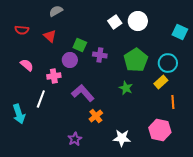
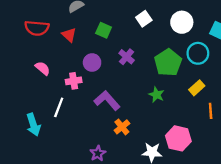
white circle: (138, 21) -> (182, 22), moved
red semicircle: (22, 30) -> (37, 28), size x1.5
green square: (80, 45) -> (104, 30), moved
purple cross: (100, 55) -> (127, 57), turned 32
cyan circle: (168, 63) -> (198, 53), moved
pink hexagon: (160, 130) -> (178, 138), moved

